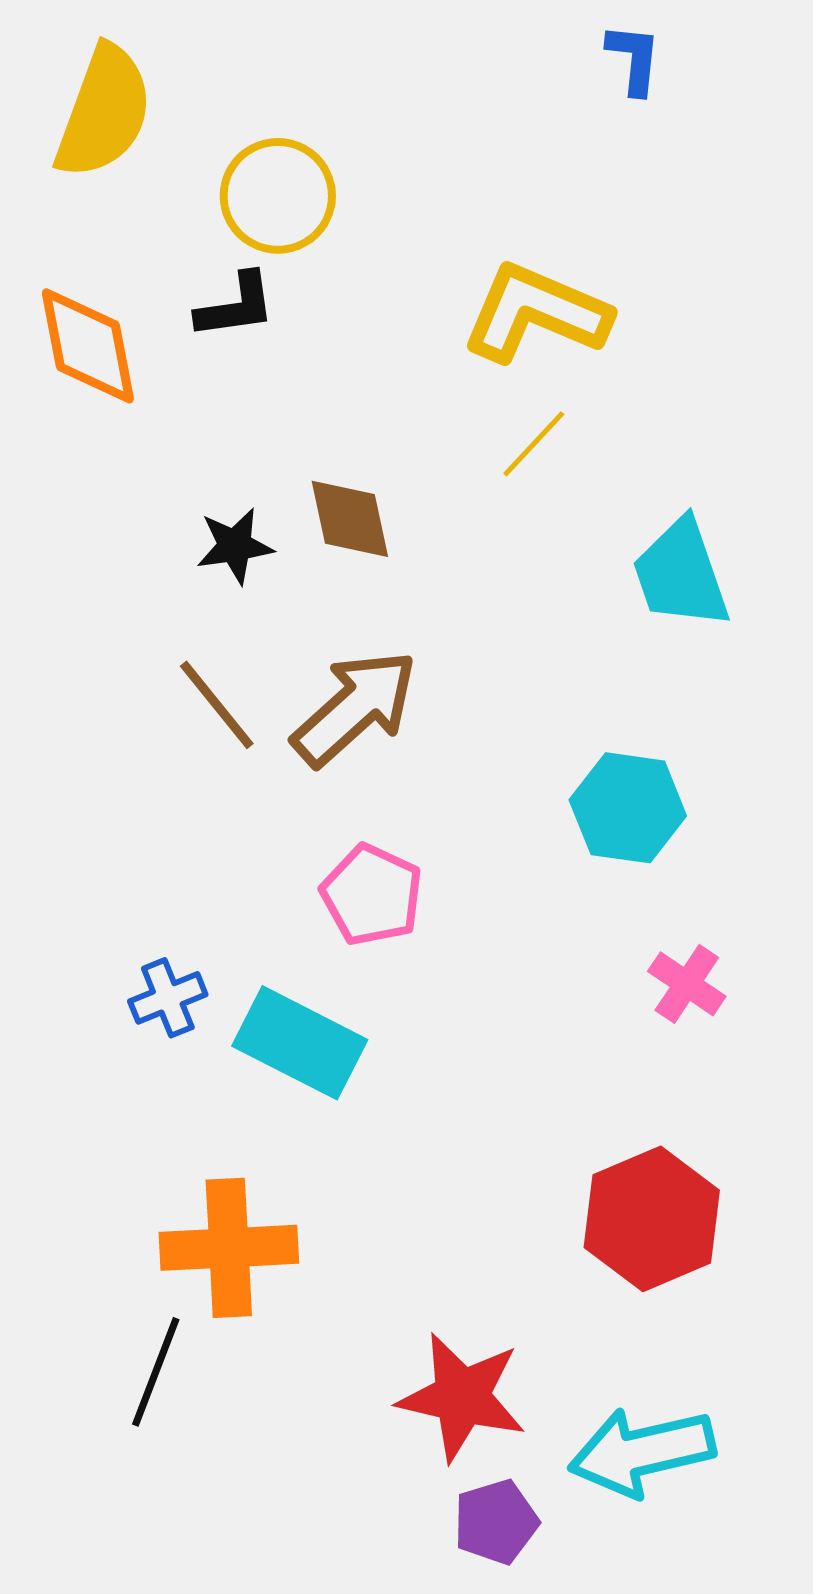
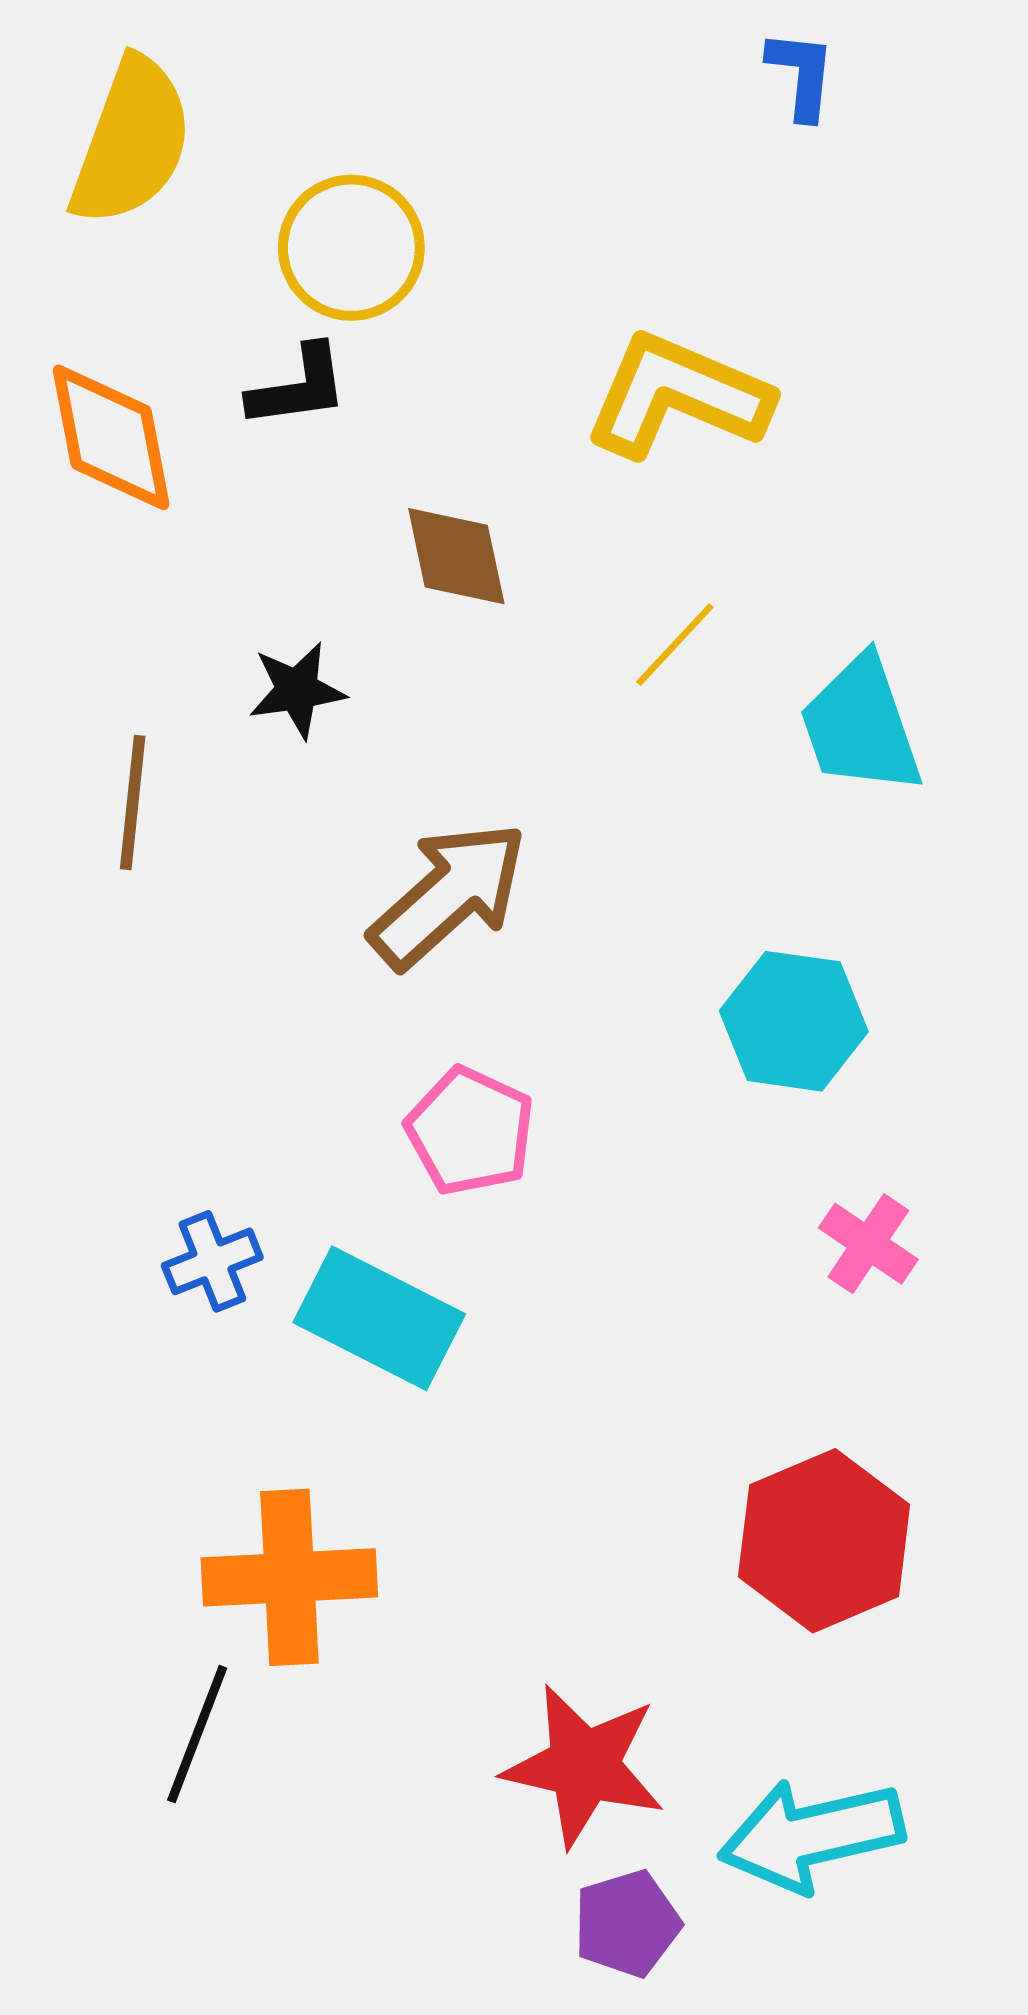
yellow line: (534, 444) -> (675, 645), moved
brown diamond: (350, 519) -> (456, 556), moved
brown line: (217, 705) -> (133, 803), moved, turned 45

